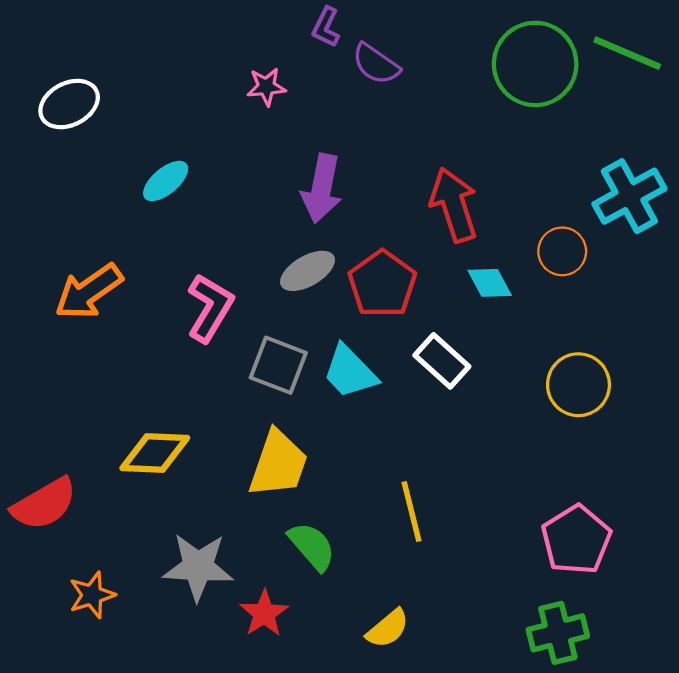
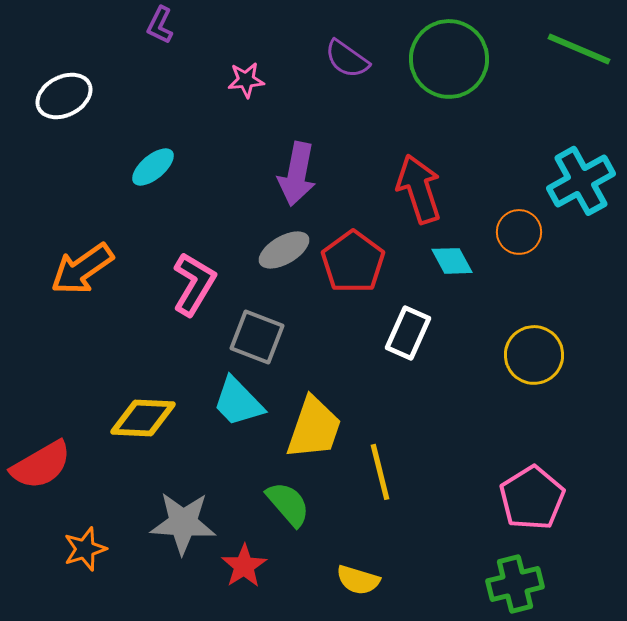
purple L-shape: (326, 27) -> (160, 25), moved
green circle: (535, 64) -> (449, 59), moved
white rectangle: (442, 361) -> (408, 333), turned 72
cyan trapezoid: (350, 372) -> (238, 402), moved
yellow trapezoid: (278, 464) -> (314, 428), moved
yellow semicircle: (388, 629) -> (358, 580), turned 57

